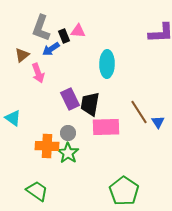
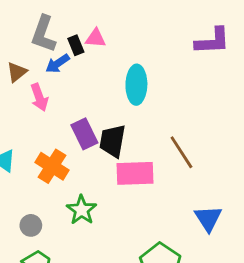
blue triangle: (158, 122) -> (208, 218), moved, size x1.5
gray circle: (68, 133) -> (31, 225), moved
orange cross: (47, 146) -> (52, 166), moved, turned 30

